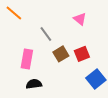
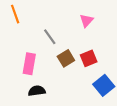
orange line: (14, 13) -> (15, 14), turned 30
pink triangle: (80, 19) -> (86, 21), turned 32

